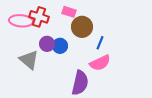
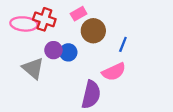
pink rectangle: (69, 12) -> (79, 14), turned -48
blue line: (100, 43) -> (123, 44), moved

